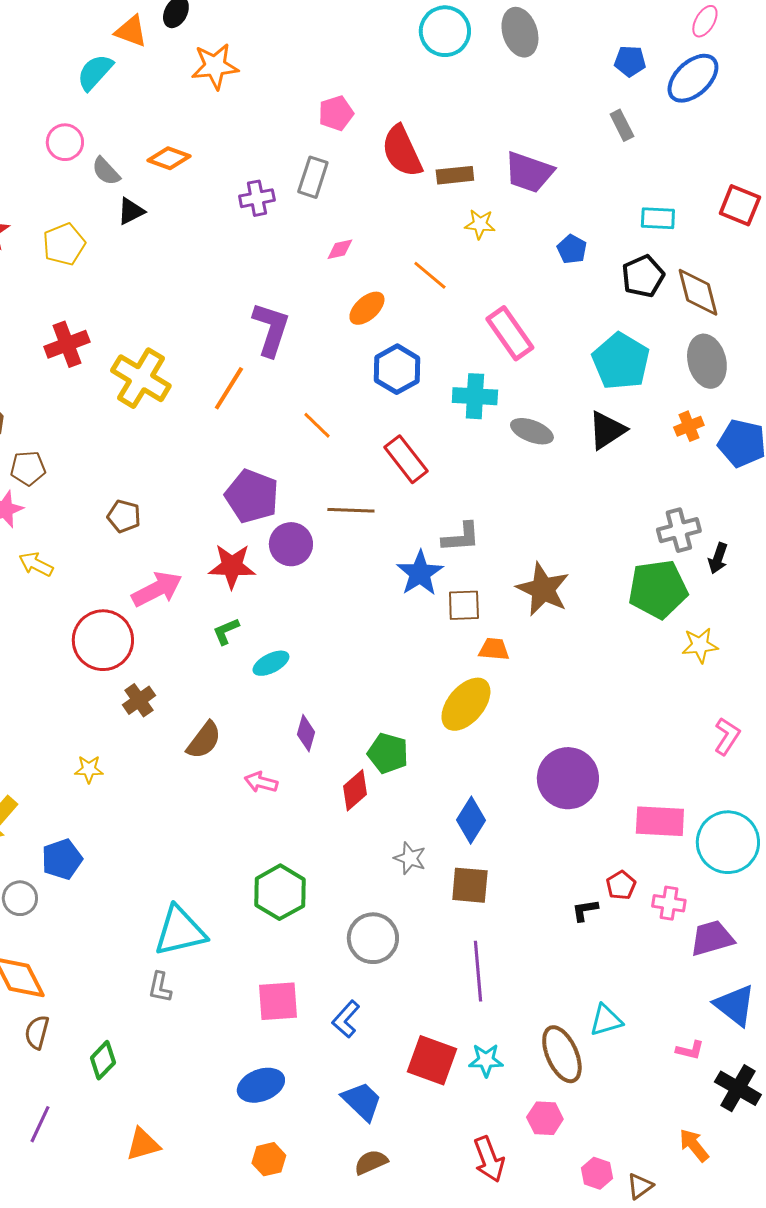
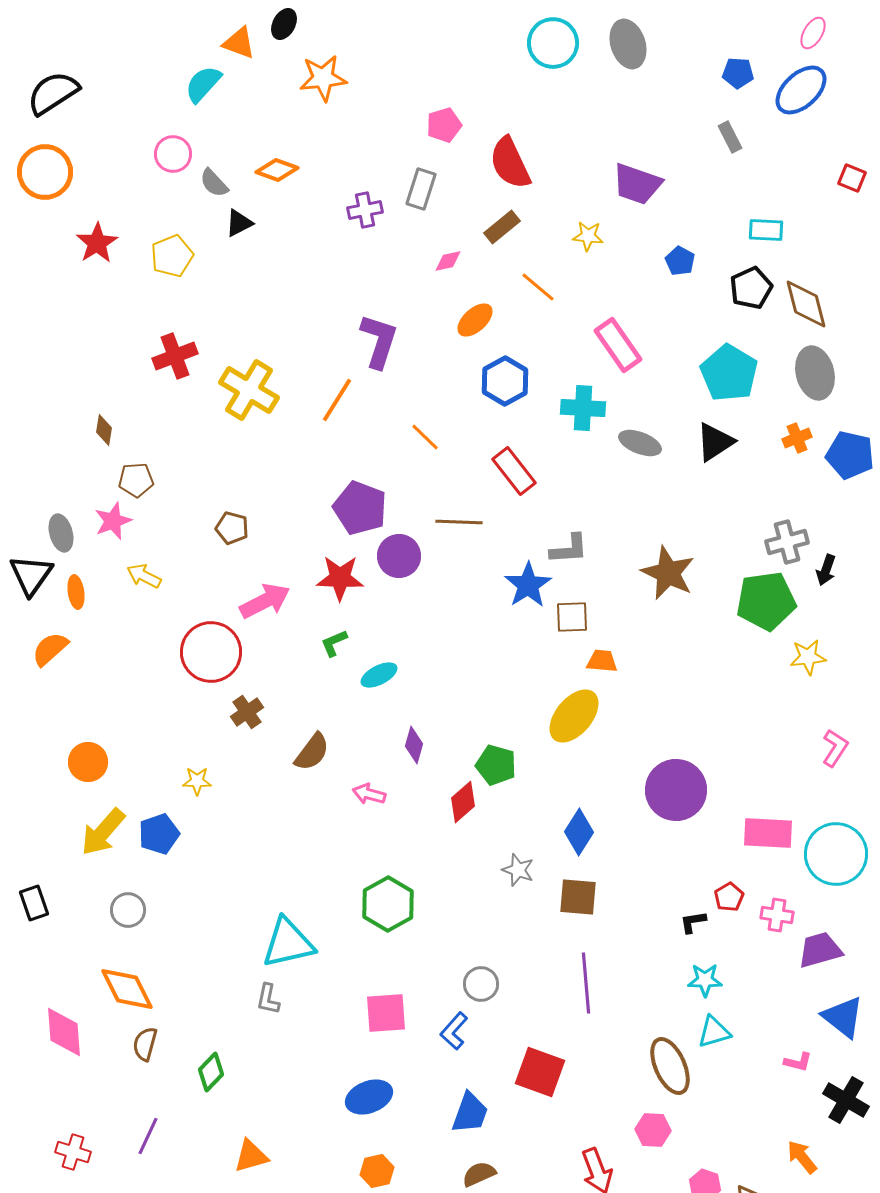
brown rectangle: (455, 175) -> (502, 227), moved, turned -33
red square: (740, 205) -> (852, 178), moved, size x0.7
brown star: (543, 589) -> (668, 573), moved
blue pentagon: (62, 859) -> (159, 834), moved
gray circle: (373, 938) -> (481, 984), moved, size x0.7
cyan star: (486, 1060) -> (705, 980), moved
blue trapezoid: (362, 1101) -> (470, 1113), turned 66

